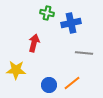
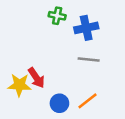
red arrow: (34, 43) -> (36, 78), moved, turned 132
gray line: (84, 53) -> (89, 60), moved

